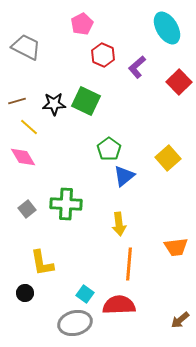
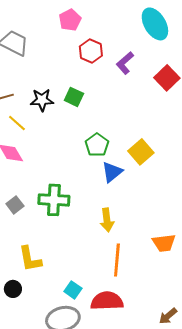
green square: (86, 101) -> (74, 97), size x0.7
yellow square: (168, 158) -> (141, 152), moved

